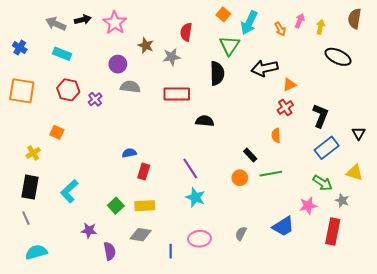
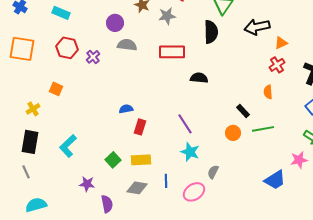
gray semicircle: (241, 234) -> (213, 172), moved
pink ellipse: (200, 239) -> (194, 192), turned -30
blue line: (171, 251) -> (166, 181), moved

